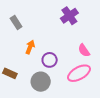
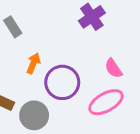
purple circle: (50, 60) -> (62, 82), size x1.5
gray circle: (41, 82) -> (34, 115), moved

